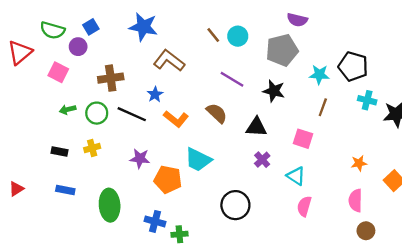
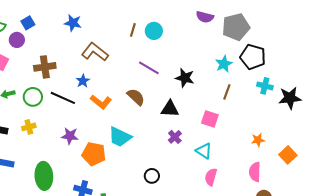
blue star: (143, 27) -> (73, 23), size x0.7
brown line: (213, 35) -> (133, 30), turned 56
gray pentagon: (282, 50) -> (236, 27), moved
cyan star: (319, 75) -> (224, 64), turned -30
black circle: (235, 205) -> (152, 176), size x0.6

